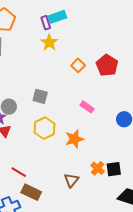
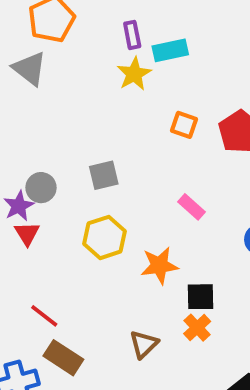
cyan rectangle: (57, 17) -> (170, 50), moved
orange square: (78, 65) -> (184, 125), turned -32
gray square: (40, 96) -> (104, 175), turned -35
black square: (114, 169) -> (201, 297), moved

